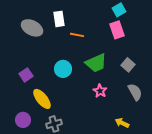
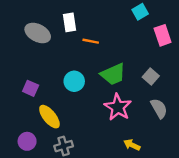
pink rectangle: (117, 30) -> (163, 35), moved
purple square: (26, 75) -> (31, 88), turned -32
pink star: (100, 91) -> (118, 107), size x1.6
yellow arrow: (122, 123) -> (132, 145), moved

